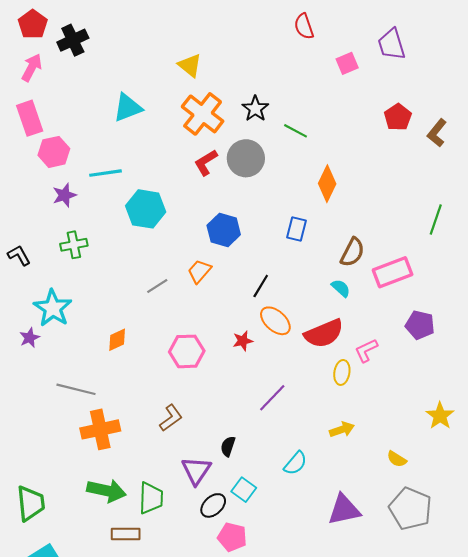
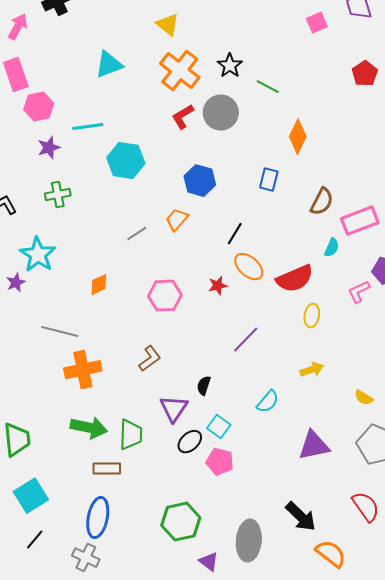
cyan semicircle: (341, 288) -> (332, 248), moved, turned 72
pink L-shape: (366, 350) -> (359, 292), moved
pink pentagon: (232, 537) -> (220, 462), moved

